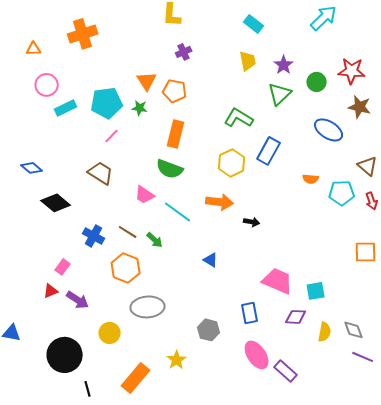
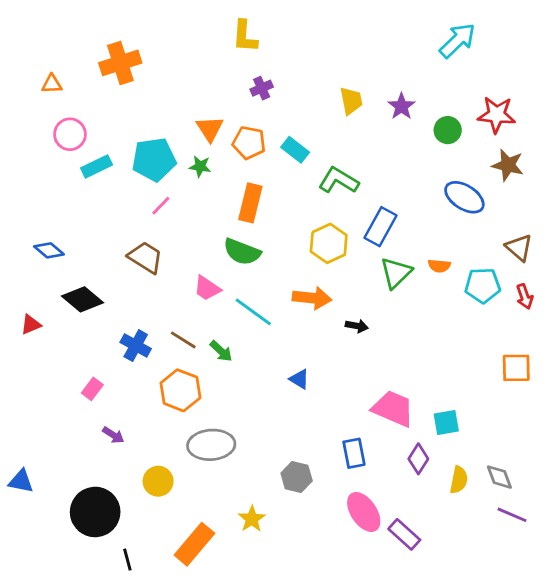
cyan rectangle: (254, 24) -> (295, 150), moved
green triangle: (280, 94) -> (396, 273), moved
red triangle: (51, 291) -> (31, 325), moved
purple arrow: (78, 300) -> (113, 435), size x0.7
purple diamond: (296, 317) -> (418, 459), turned -60

